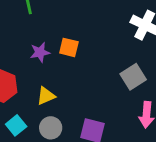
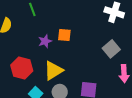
yellow triangle: (46, 96) -> (53, 71), size x1.5

